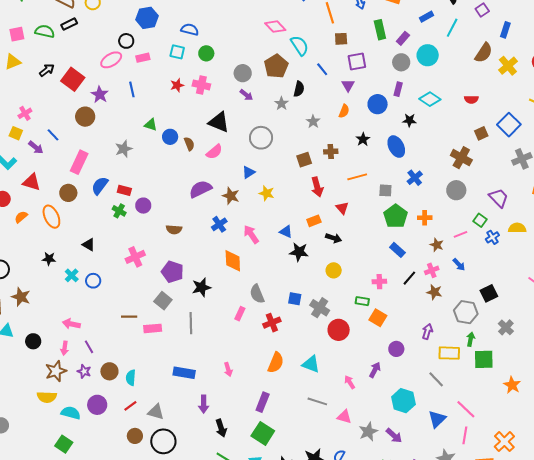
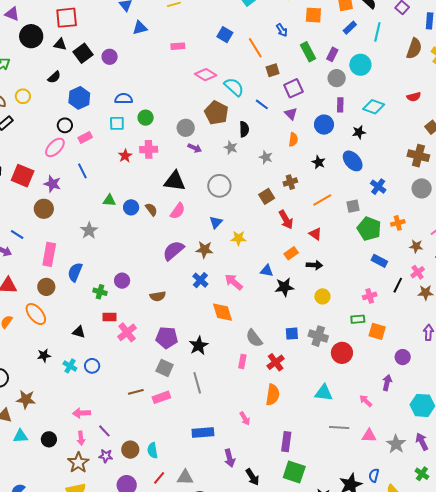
red rectangle: (124, 190) -> (109, 317), moved
orange semicircle: (276, 363) -> (273, 395), moved
purple arrow: (394, 436) -> (422, 442), turned -144

